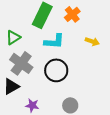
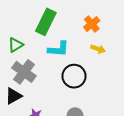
orange cross: (72, 14) -> (92, 24), moved
black circle: (56, 70) -> (74, 76), moved

